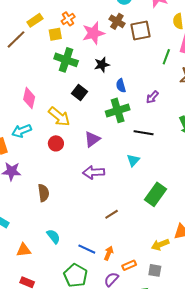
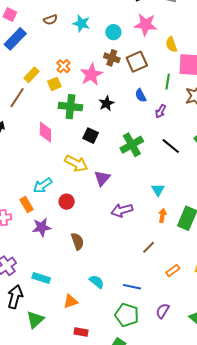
blue semicircle: (121, 86) -> (141, 95), moved
purple arrow: (152, 97) -> (161, 111), moved
pink diamond: (29, 98) -> (45, 132), moved
black line: (144, 133) -> (171, 146), moved, turned 42
purple triangle: (92, 139) -> (102, 178), moved
red circle: (56, 143) -> (67, 202), moved
orange arrow: (109, 253) -> (162, 216), moved
orange rectangle: (129, 265) -> (173, 271), moved

